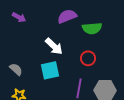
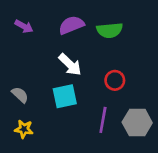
purple semicircle: (67, 16) -> (71, 25), moved
green semicircle: (92, 28) -> (110, 30), moved

